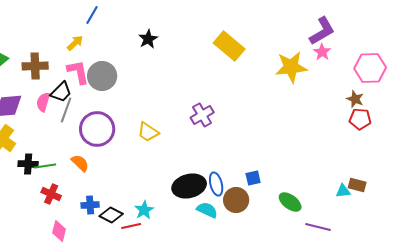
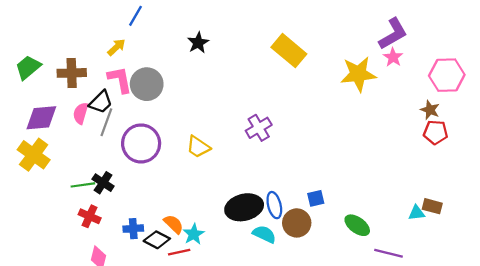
orange semicircle: (80, 163) -> (174, 224), moved
black cross: (28, 164) -> (103, 183), moved, turned 30

